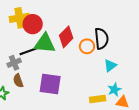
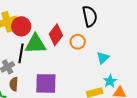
black semicircle: (101, 39) -> (90, 16), moved
black line: (29, 51) -> (21, 53), turned -54
brown semicircle: (18, 81) -> (14, 84), turned 32

